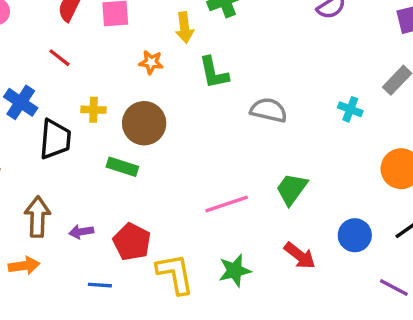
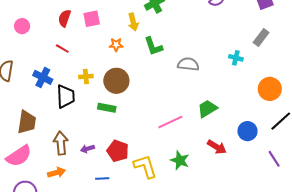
green trapezoid: (292, 189) -> (207, 109), turned 30
green star: (235, 271) -> (180, 160), turned -30
purple line: (394, 287) -> (274, 159), turned 36

